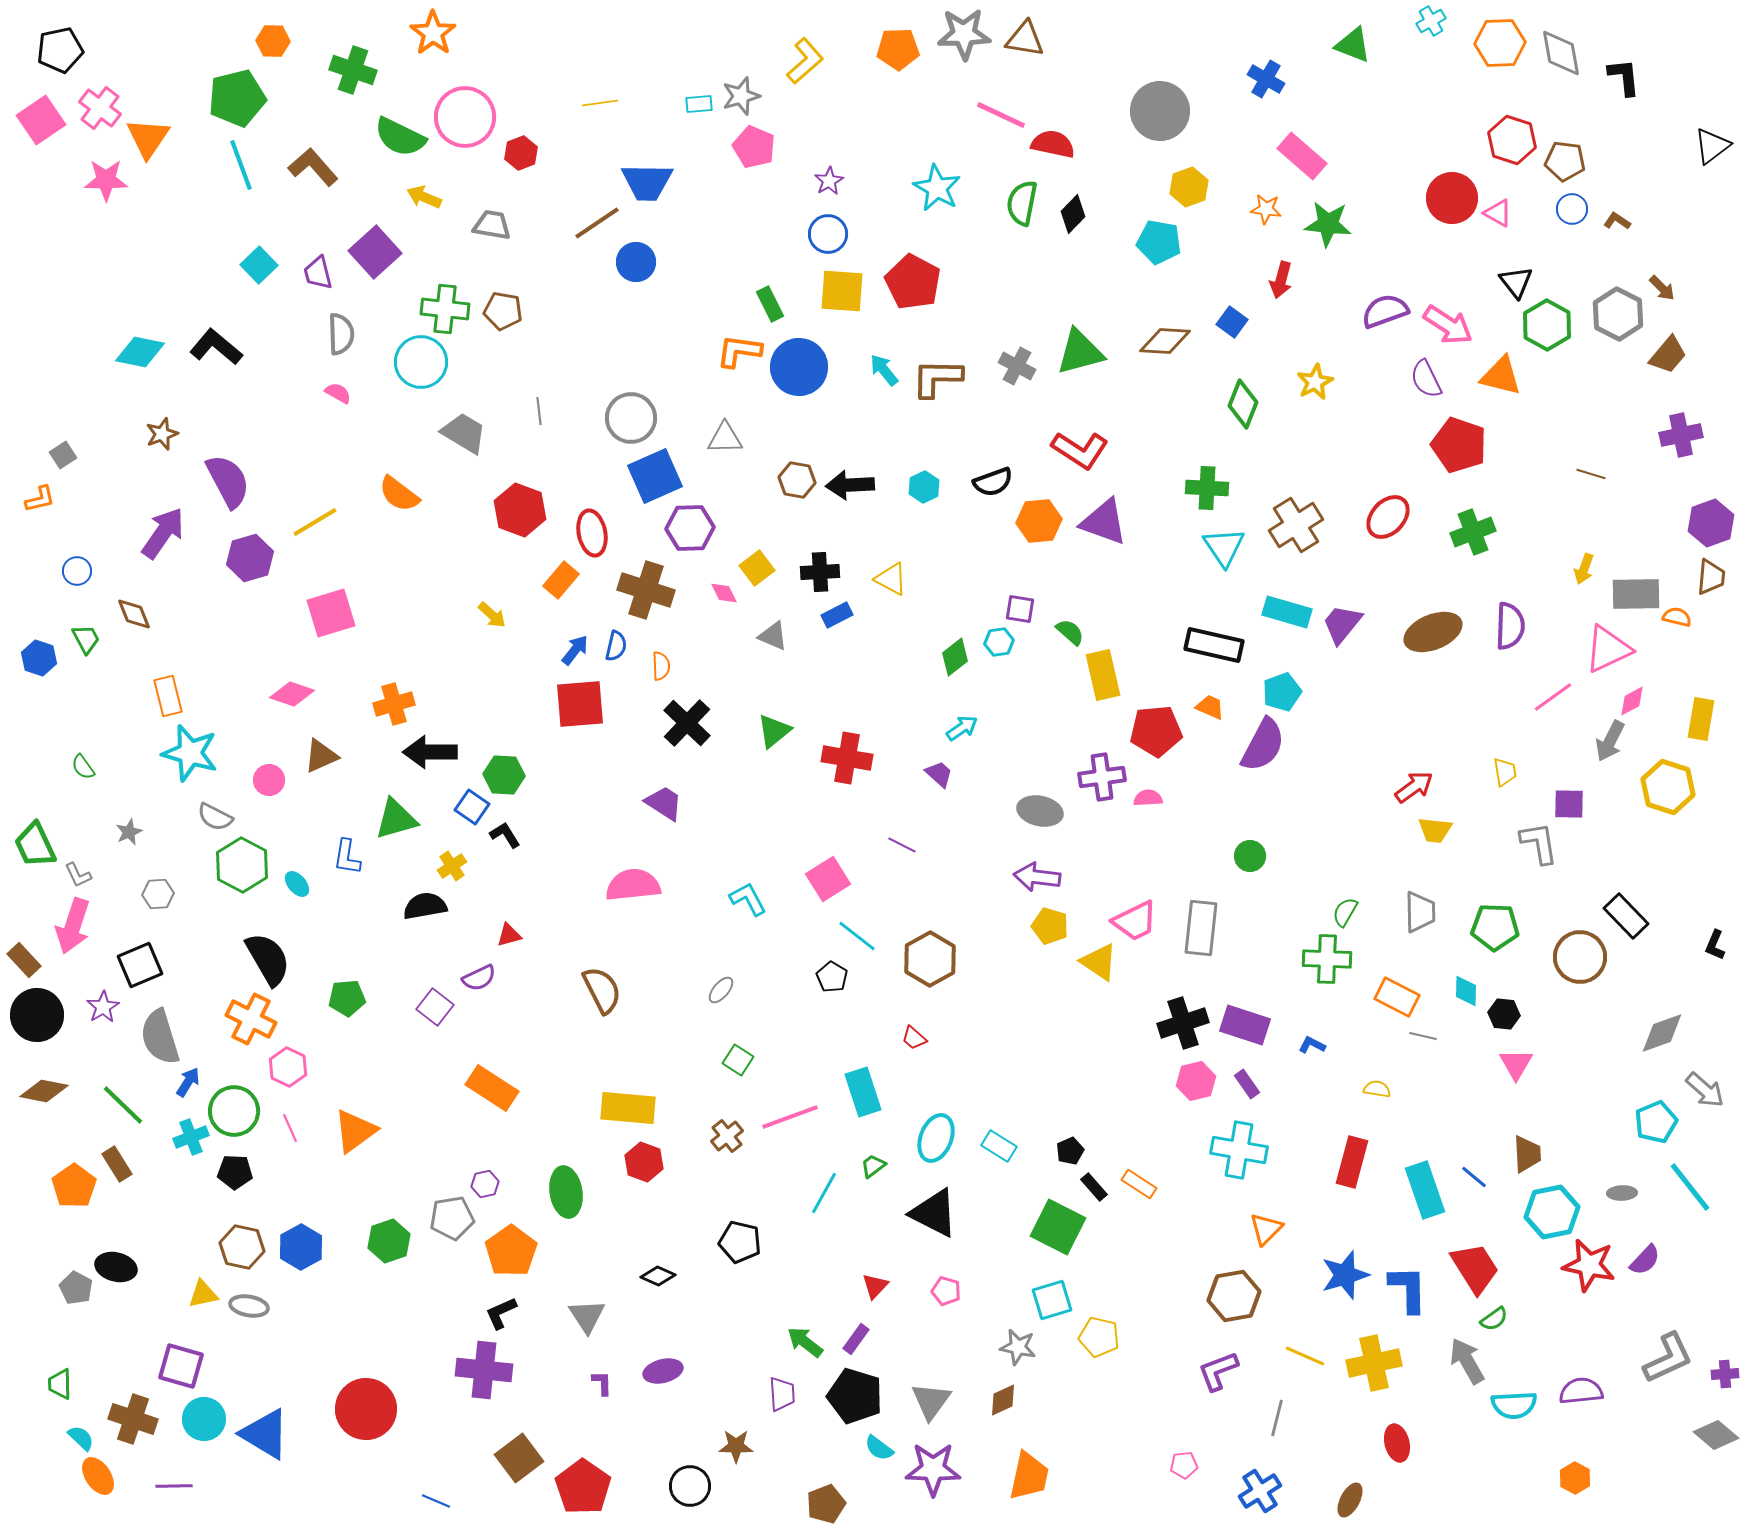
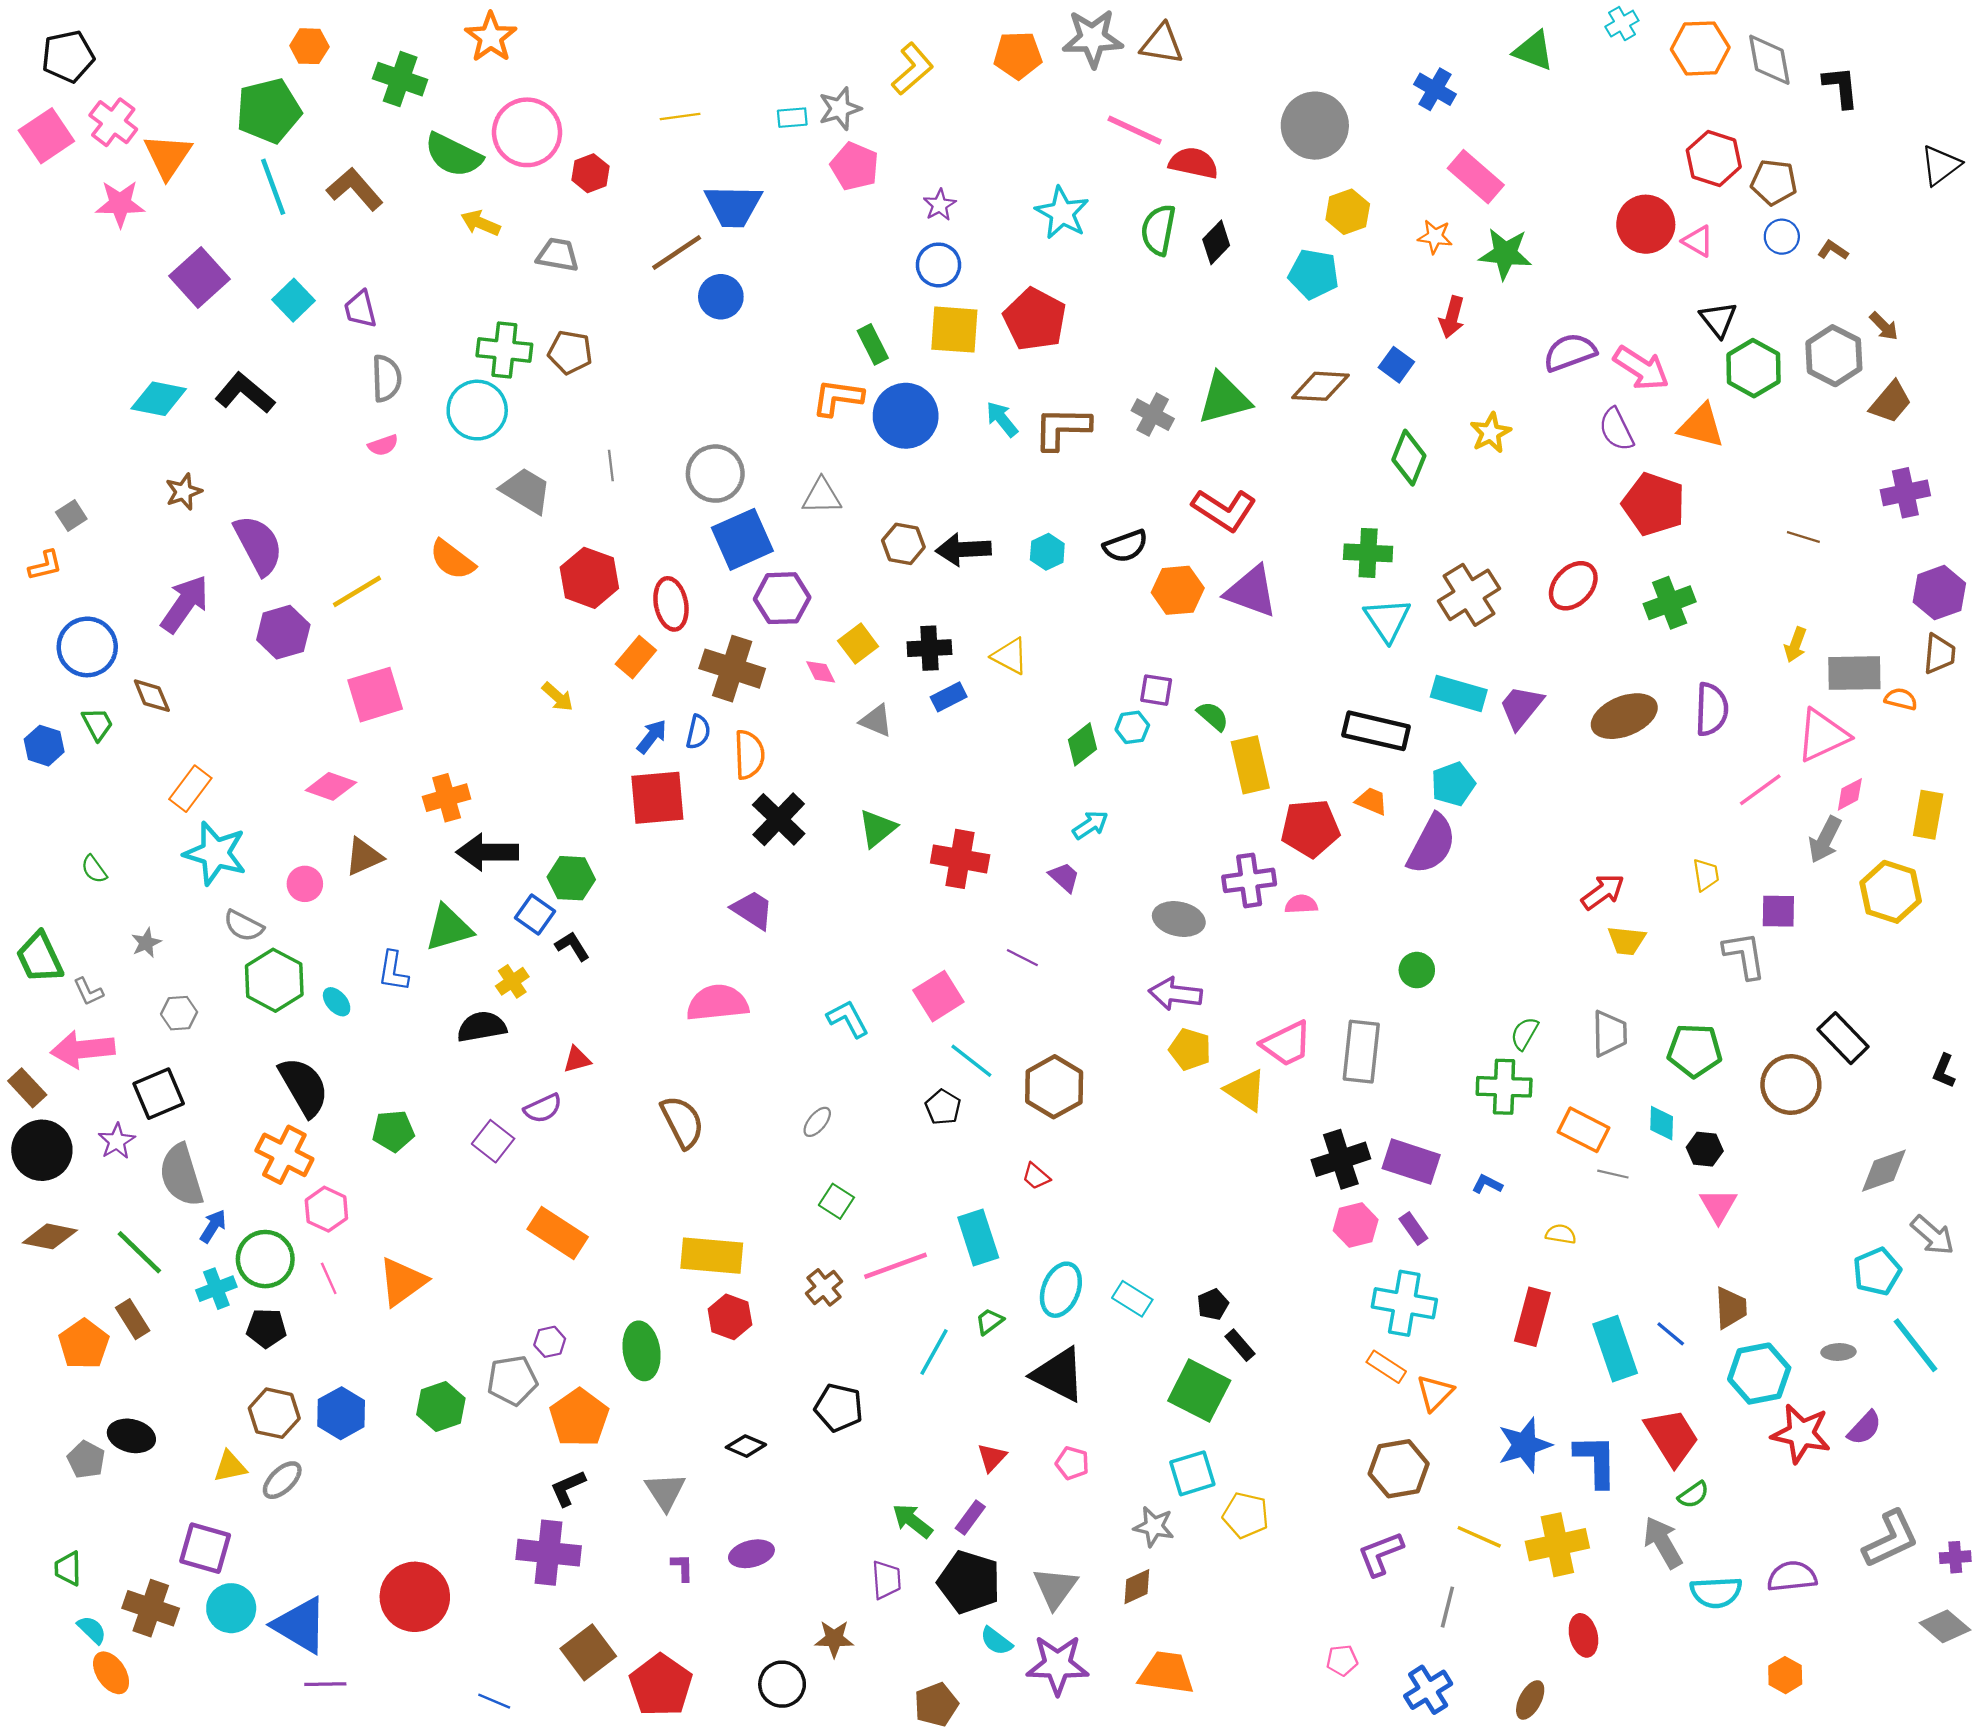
purple square: (375, 252) -> (199, 277), moved
pink semicircle: (338, 393) -> (383, 445), turned 132
blue circle: (77, 571) -> (87, 647), size x1.8
orange semicircle: (661, 666) -> (749, 755), size x1.5
orange rectangle: (168, 696) -> (190, 789), turned 51
pink arrow: (73, 926) -> (83, 1049), turned 66
orange rectangle: (1139, 1184) -> (1386, 1367), moved
gray ellipse: (249, 1306) -> (282, 1480), turned -54
orange trapezoid: (1029, 1476) -> (1166, 1673), turned -94
purple line: (174, 1486) -> (325, 1684), moved

